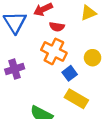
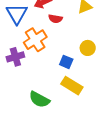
orange cross: (54, 51) -> (35, 40), moved, turned 30
blue square: (70, 73) -> (66, 62), turned -32

